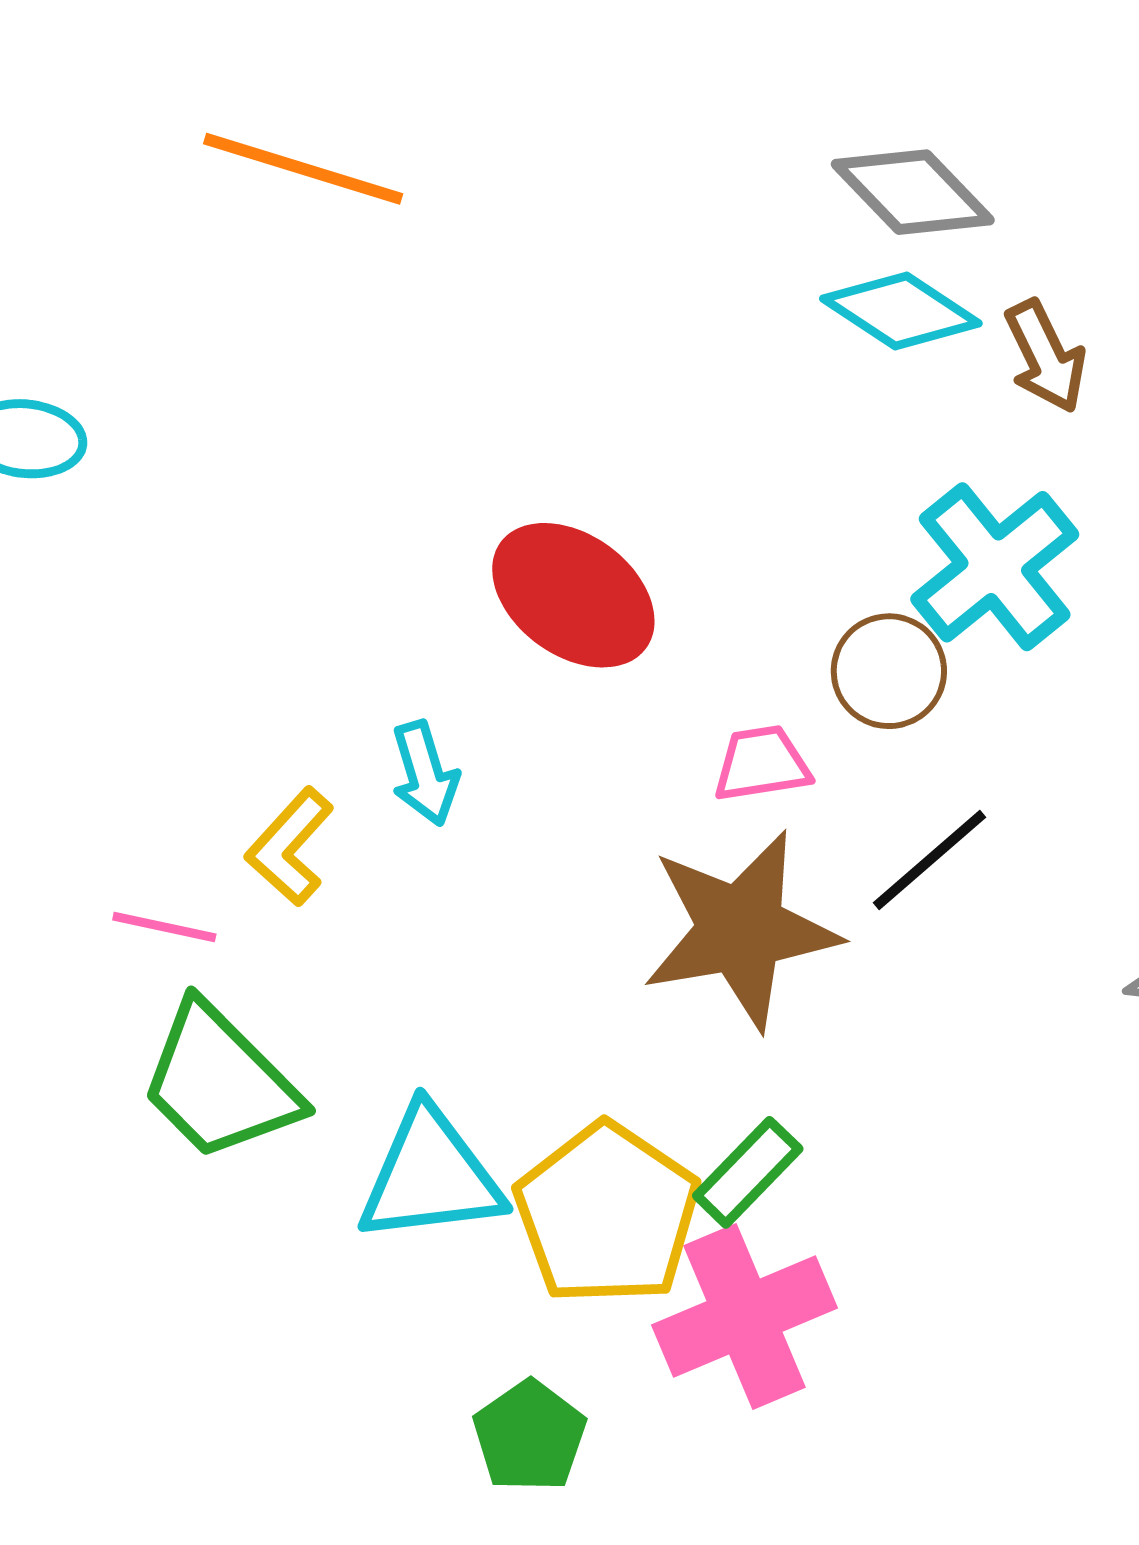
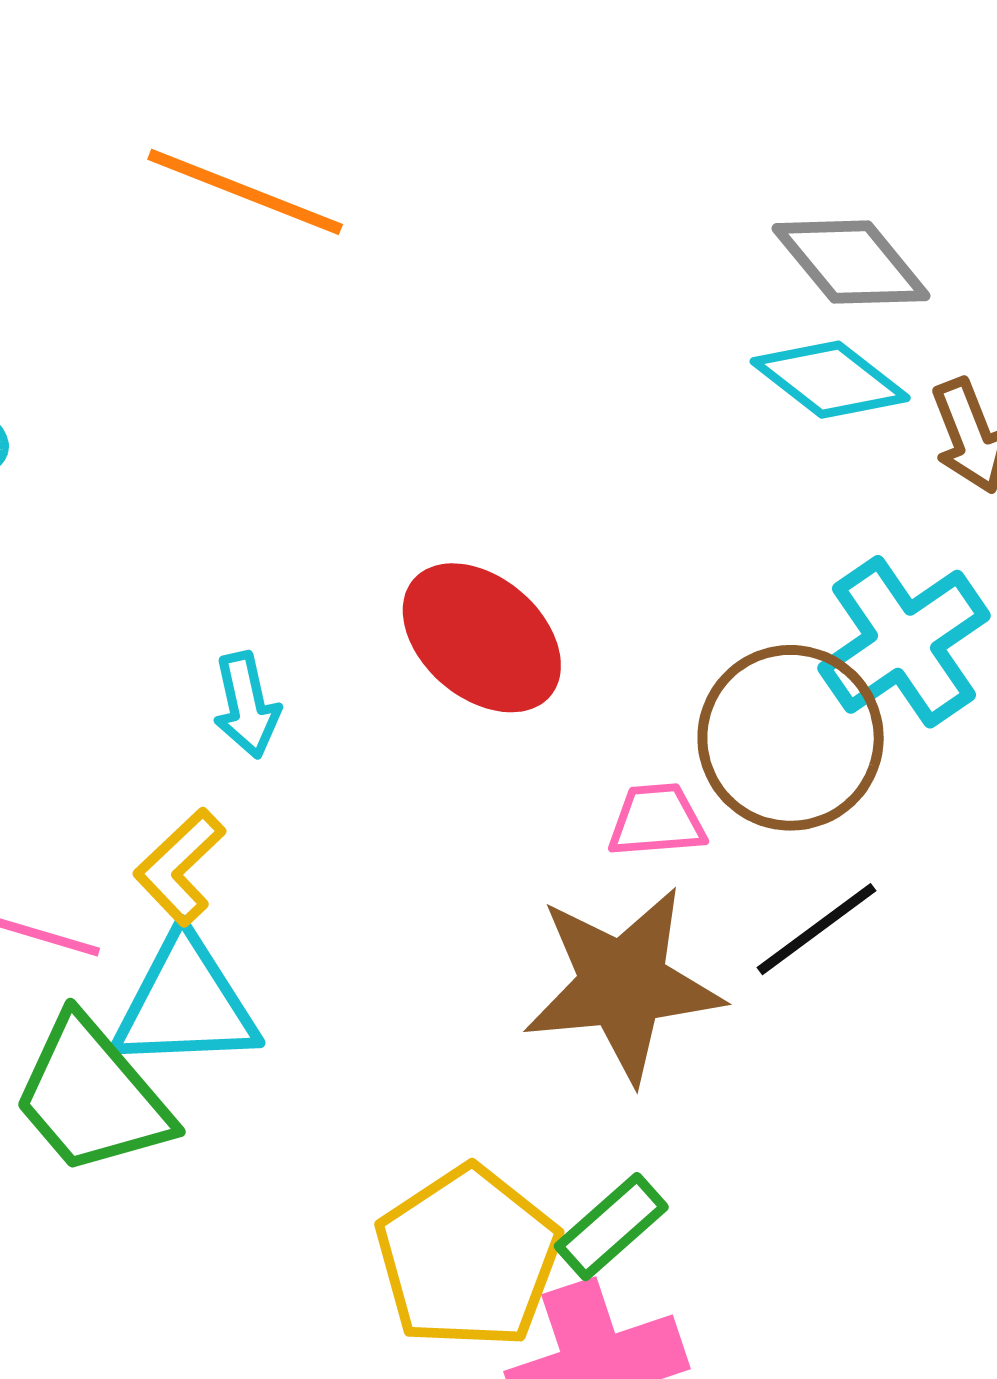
brown circle: (889, 671) -> (791, 738), size x1.6
cyan arrow: (425, 773) -> (246, 705), moved
cyan triangle: (430, 1176) -> (185, 1004), moved

